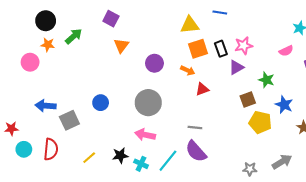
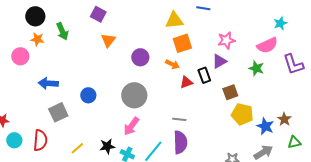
green arrow: (74, 36) -> (62, 31), turned 108
black rectangle: (221, 49) -> (204, 75), moved
pink semicircle: (286, 51) -> (267, 45), size x1.5
green star: (266, 80) -> (256, 68), moved
blue star: (284, 105) -> (265, 126), moved
blue arrow: (46, 106) -> (48, 83), moved
pink arrow: (145, 135) -> (131, 126), turned -66
purple semicircle: (196, 151) -> (180, 142), turned -140

